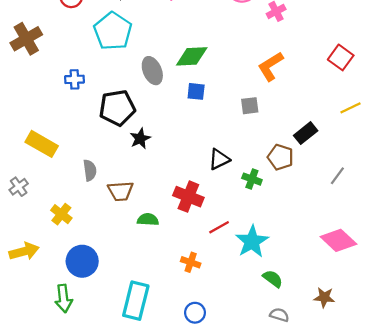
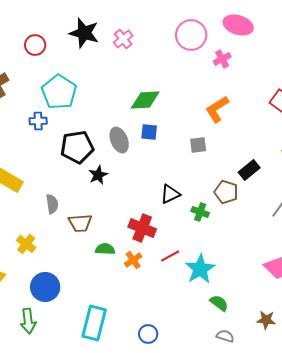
cyan pentagon: (113, 31) -> (59, 92), moved
gray ellipse: (152, 71) -> (119, 140), moved
orange cross: (191, 262) -> (133, 260), moved, turned 36

